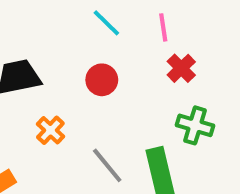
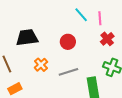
cyan line: (106, 23) -> (81, 15), moved
gray line: (107, 165) -> (68, 72), moved, turned -72

